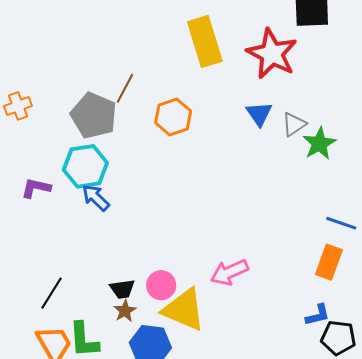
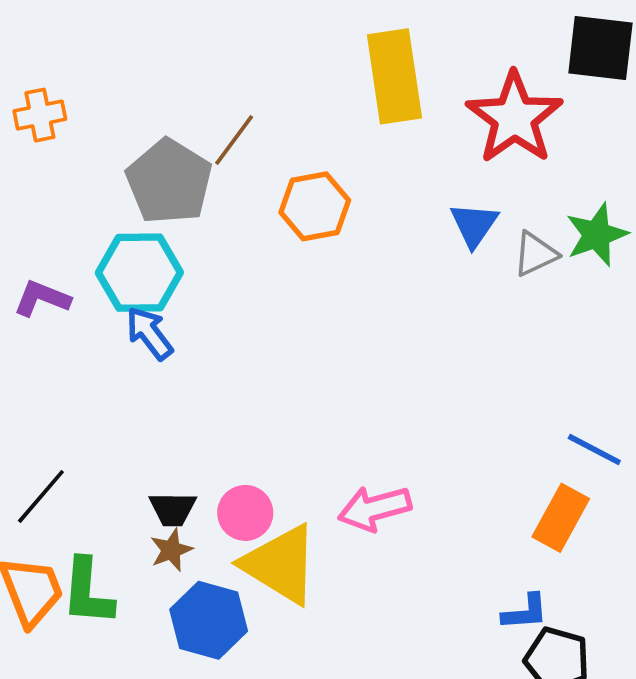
orange cross: (18, 106) -> (40, 115), moved
green star: (319, 144) -> (597, 235), moved

